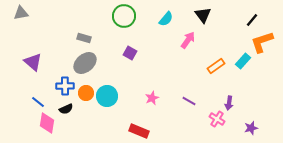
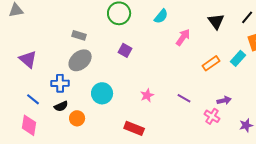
black triangle: (203, 15) -> (216, 21), moved
orange circle: (86, 93) -> (77, 118), moved
purple arrow: (229, 103) -> (224, 100), turned -112
pink diamond: (47, 123) -> (29, 125), moved

